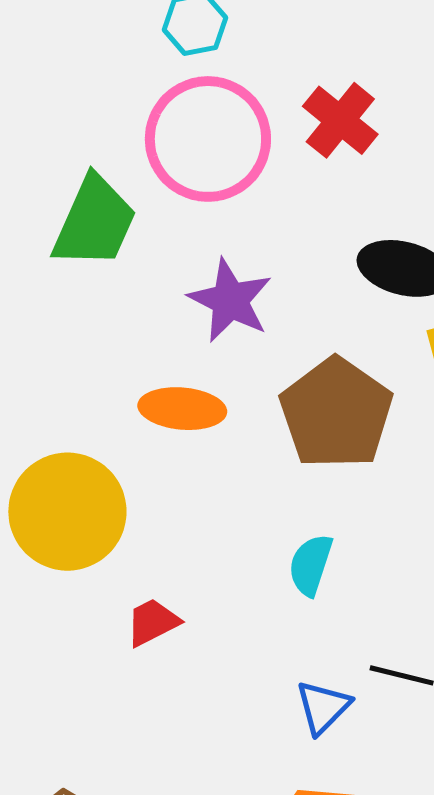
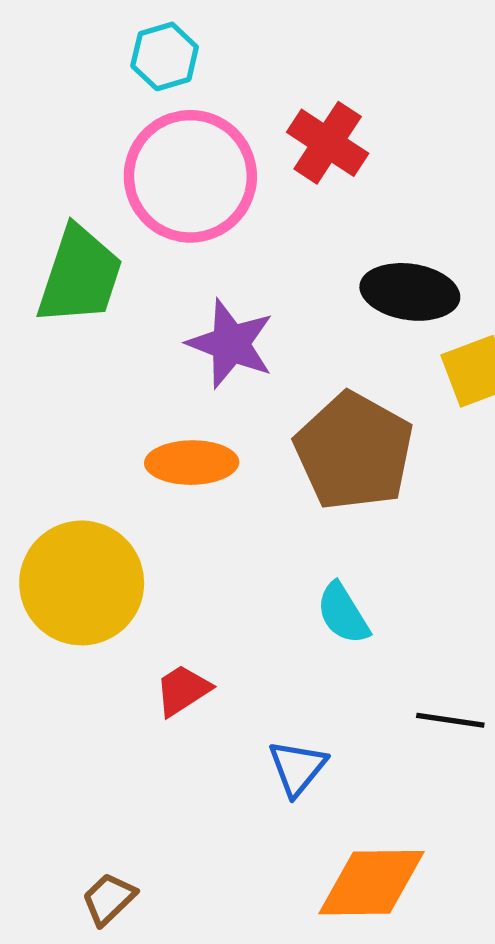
cyan semicircle: (311, 565) -> (343, 613), turned -44
blue triangle: (323, 707) -> (297, 768), moved

